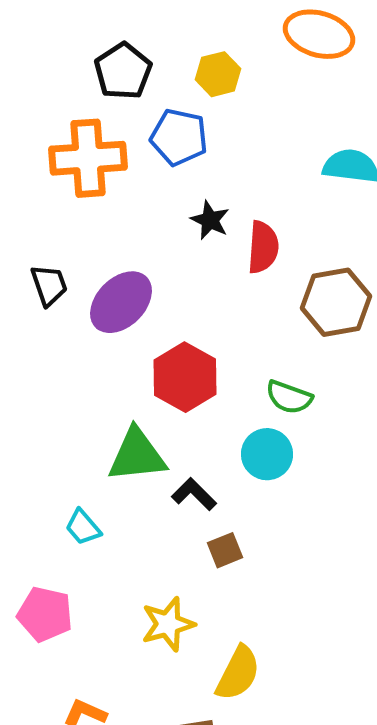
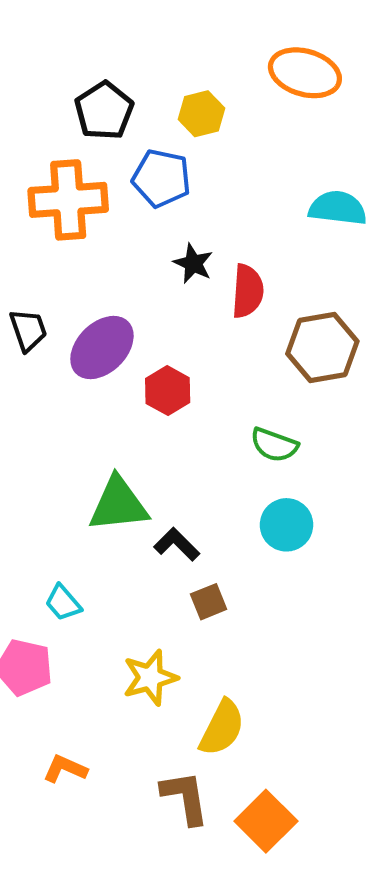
red hexagon: (185, 377) -> (168, 391), moved, size x0.7
cyan circle: (267, 454) -> (286, 525), moved
cyan trapezoid: (83, 527) -> (63, 603), moved

